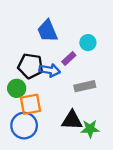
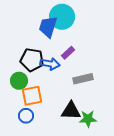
blue trapezoid: (48, 31) -> (48, 27), turned 40
cyan circle: (88, 43) -> (62, 17), moved, size x1.6
blue circle: (24, 126) -> (26, 116), size x0.6

